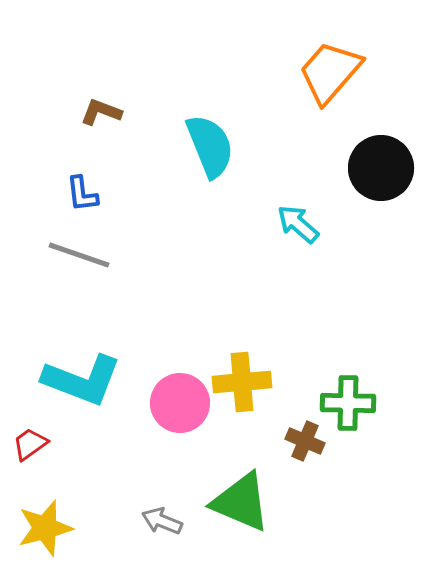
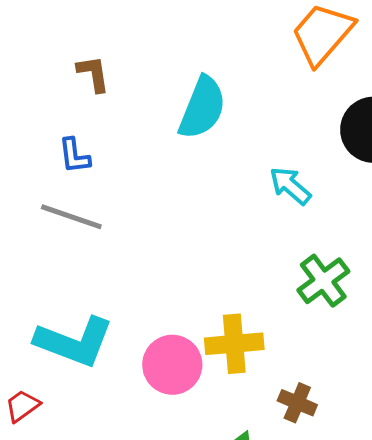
brown L-shape: (101, 112) -> (93, 74), turned 60
cyan semicircle: (210, 146) -> (202, 108), turned 44
green cross: (348, 403) -> (323, 281), moved, turned -38

